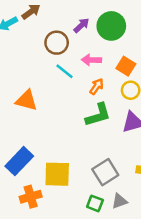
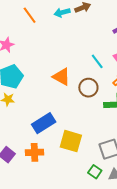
brown circle: (57, 43) -> (88, 88), moved
orange cross: (31, 197) -> (35, 152), moved

